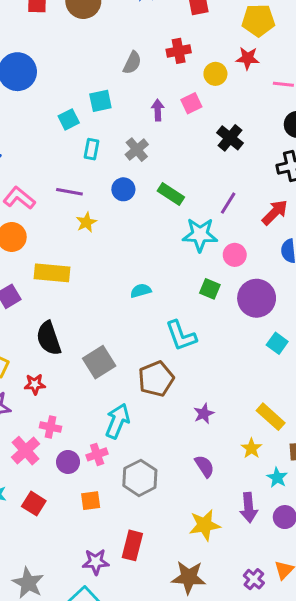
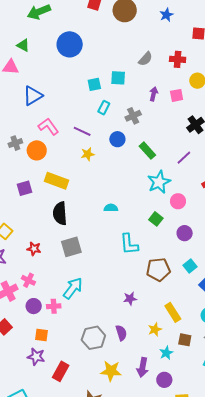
purple line: (228, 203) -> (184, 158), moved
cyan star: (200, 235) -> (159, 182), turned 30
purple circle: (257, 298) -> (185, 233), size x0.6
black semicircle: (49, 338) -> (60, 213), moved
brown pentagon: (156, 379) -> (158, 270), moved
red star: (35, 384) -> (34, 249), moved
gray hexagon: (140, 478) -> (93, 338), moved
purple star: (96, 562) -> (36, 357), moved

